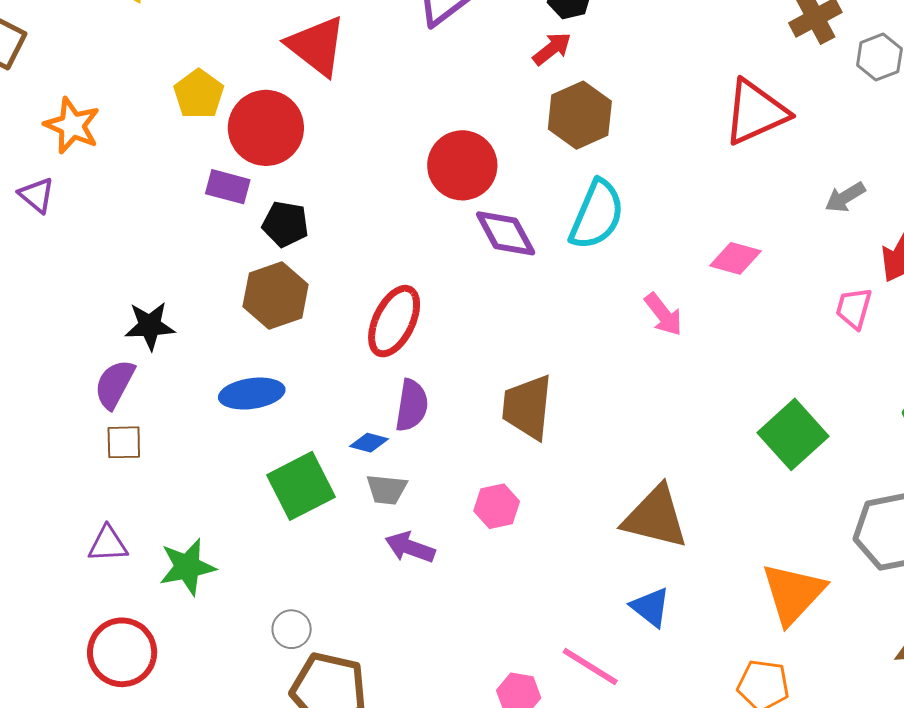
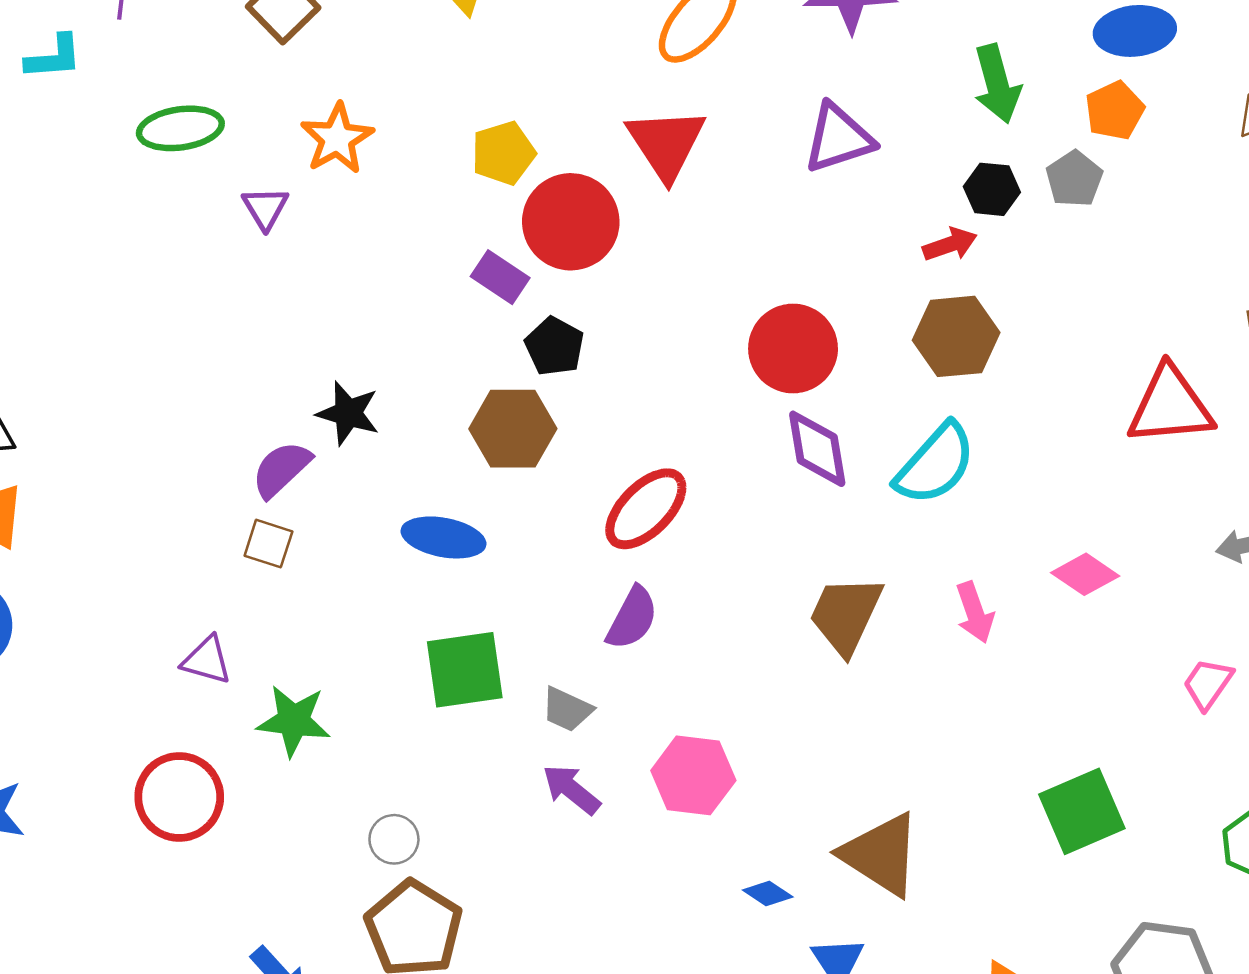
brown trapezoid: (527, 407) -> (846, 615), moved
blue diamond: (369, 443) -> (768, 893), moved
pink hexagon: (497, 506) -> (693, 775), size x1.4

